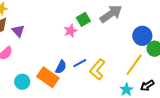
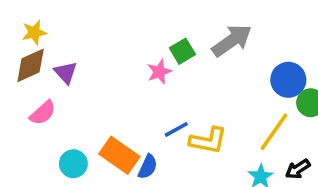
blue semicircle: (61, 67) -> (148, 167), moved
yellow L-shape: (97, 69) -> (208, 141), turned -120

